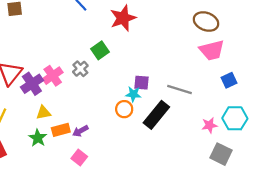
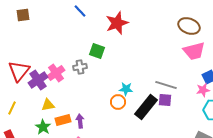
green square: (100, 50) -> (97, 51), turned -35
gray cross: (80, 69) -> (80, 67), turned 32
purple square: (141, 83) -> (165, 100), moved
pink star: (209, 125) -> (203, 90), moved
purple arrow: (80, 131) -> (80, 121), turned 112

